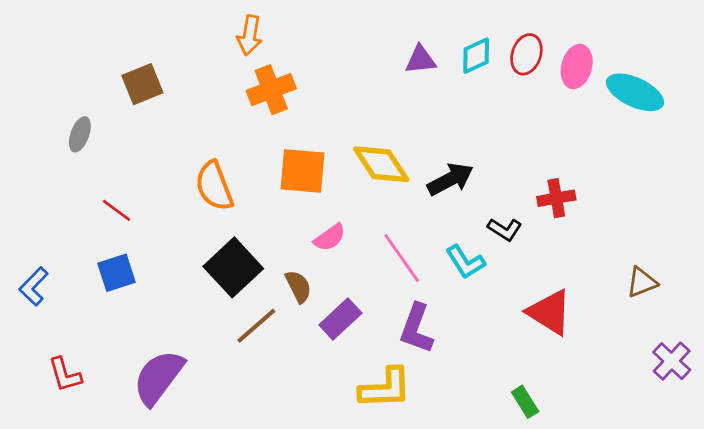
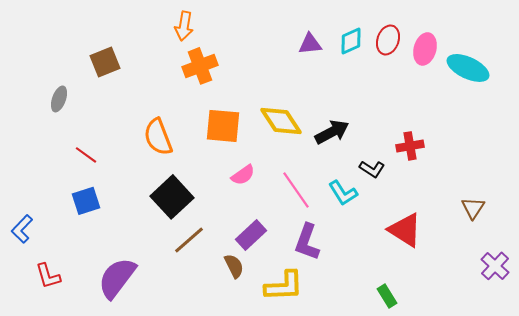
brown triangle: (642, 282) -> (473, 208), turned -35
blue L-shape: (34, 286) -> (22, 229), moved
brown semicircle: (298, 286) -> (234, 266), moved

